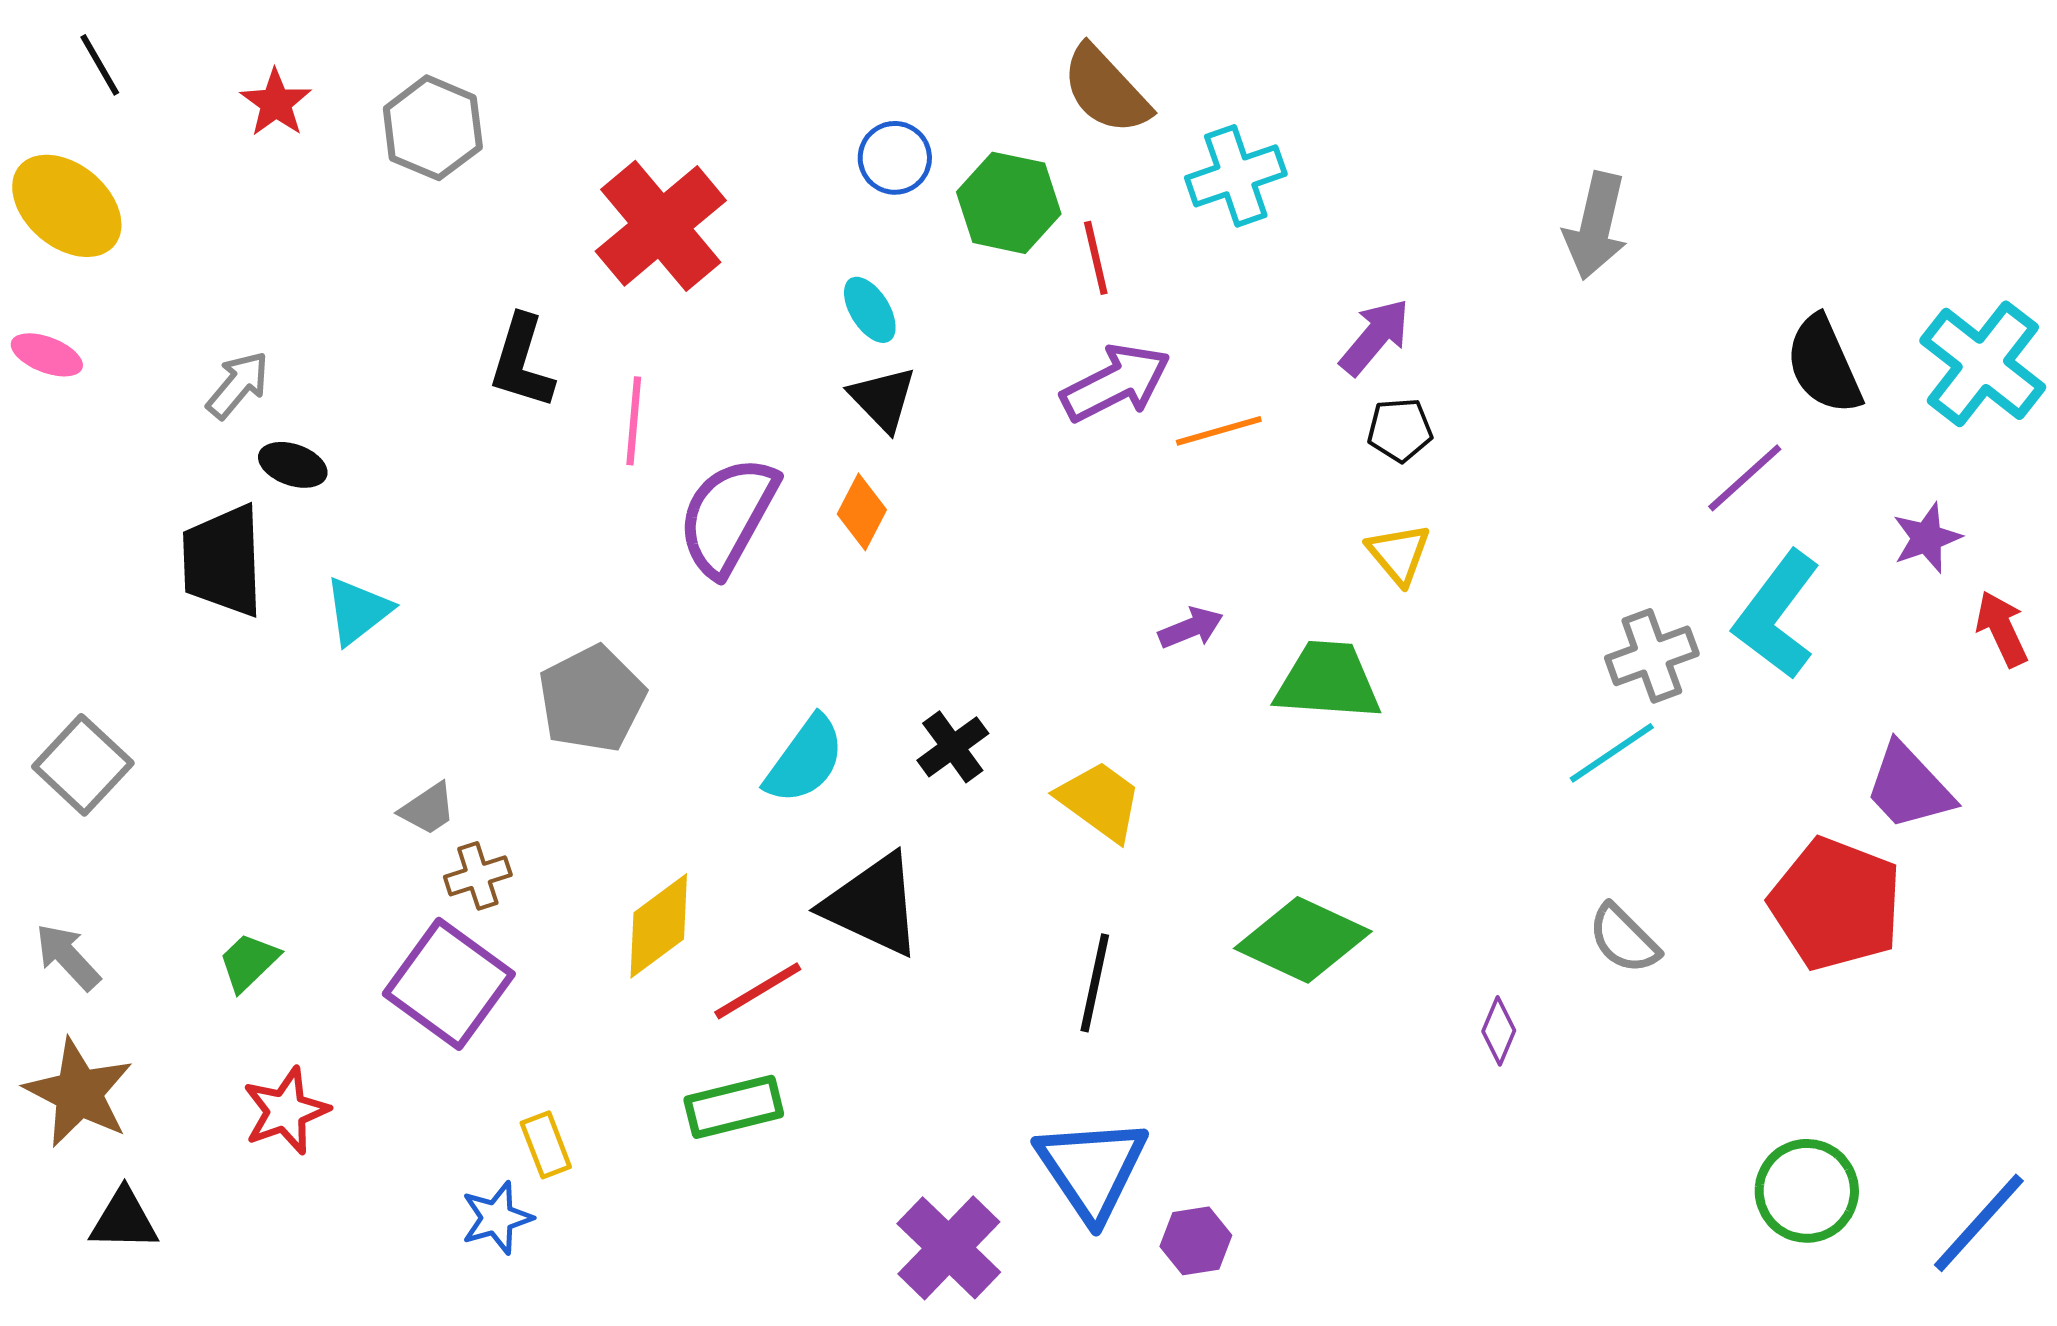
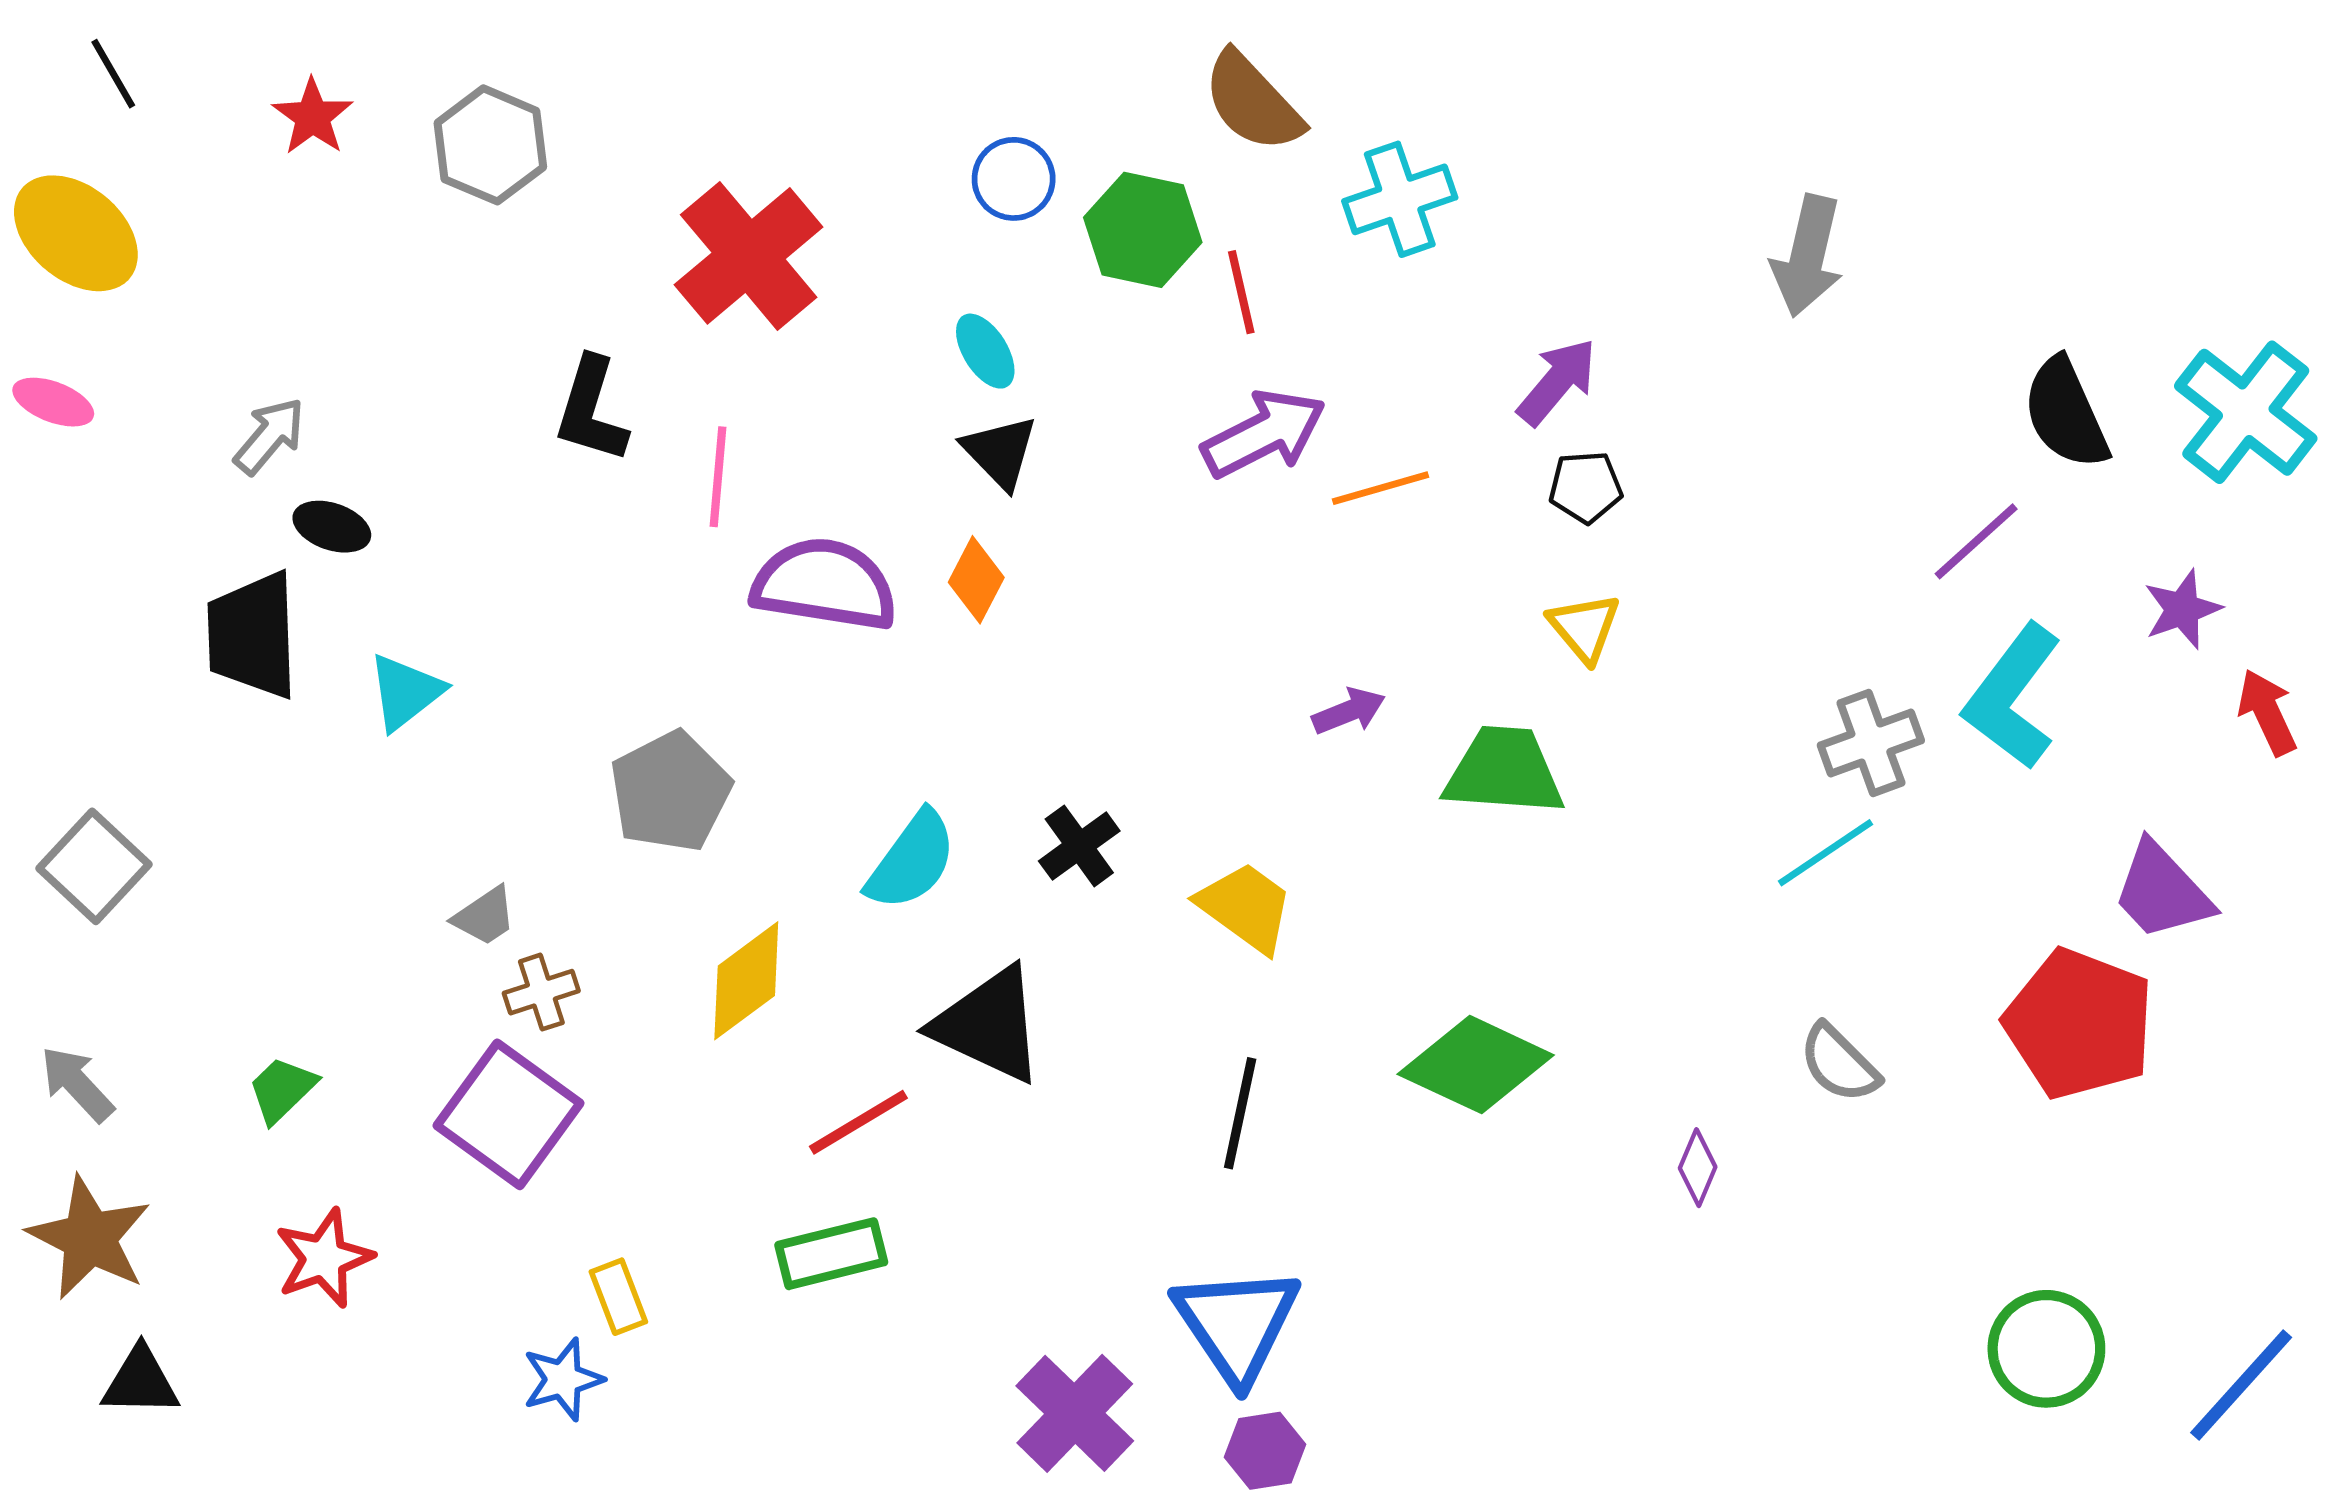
purple semicircle: (728, 516) -> (824, 584), turned 70
yellow diamond: (659, 926) -> (746, 981), moved
purple hexagon: (1196, 1241) -> (1265, 1451), moved

